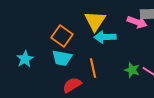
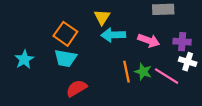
yellow triangle: (95, 21) -> (102, 17), size x0.7
pink arrow: (137, 22) -> (149, 41), moved
orange line: (93, 68) -> (127, 72), moved

